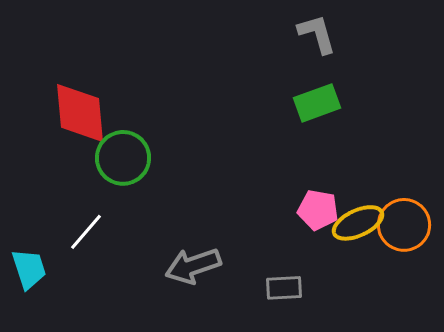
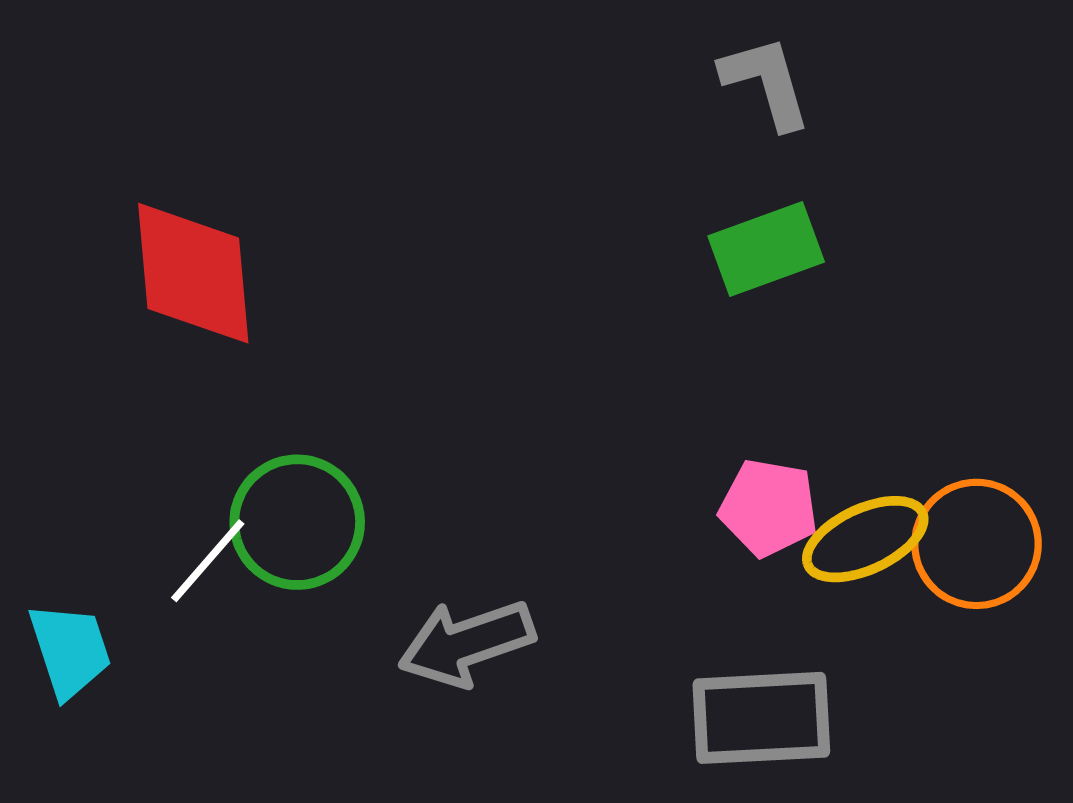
green circle: (123, 158) -> (297, 522), moved
gray rectangle: (284, 288) -> (761, 718), moved, size x1.6

